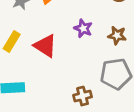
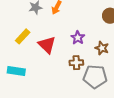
brown cross: (83, 96) -> (76, 63), moved

